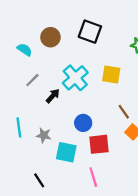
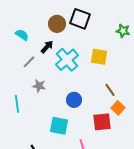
brown circle: (50, 37) -> (57, 24), moved
black arrow: (53, 96) -> (47, 47), moved
gray star: (44, 135) -> (39, 86), moved
red square: (99, 144) -> (102, 122), moved

